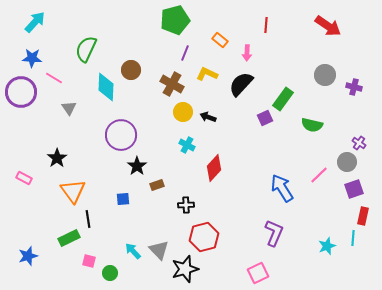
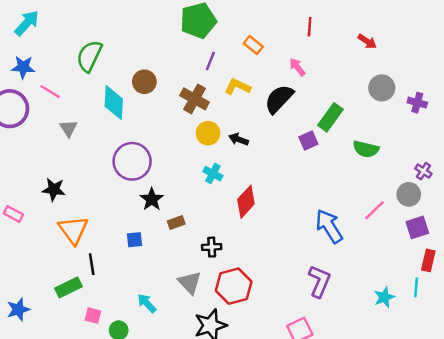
red arrow: (328, 26) -> (367, 41), moved, size x0.6
pink arrow: (247, 53) -> (297, 67), moved, turned 140
black star: (57, 158) -> (54, 189), turned -30
gray triangle: (159, 250) -> (190, 282), moved

